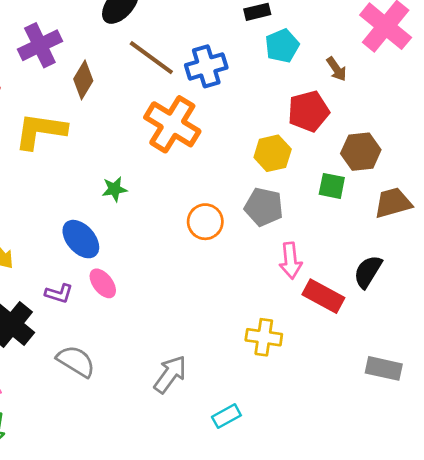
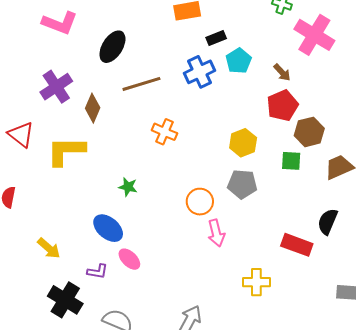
brown line: (151, 58) -> (141, 84), turned -45
blue cross: (206, 66) -> (200, 72), moved
red pentagon: (308, 111) -> (282, 106), moved
orange cross: (172, 124) -> (164, 132), size x0.6
green star: (114, 189) -> (128, 187), turned 30
pink arrow: (291, 261) -> (216, 233), moved

